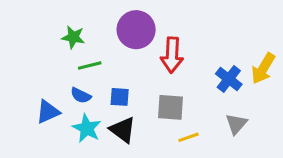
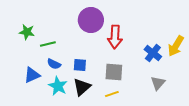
green star: (73, 37) -> (27, 32), moved
green line: (90, 66) -> (48, 44), moved
black triangle: (123, 130) -> (82, 87), turned 42
yellow line: (188, 137) -> (112, 94), moved

